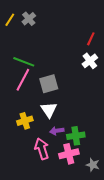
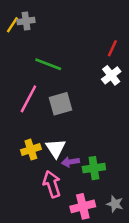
gray cross: (29, 19) -> (26, 21), moved, turned 32
green line: (24, 62) -> (48, 64), moved
white triangle: (49, 110) -> (56, 148), moved
pink cross: (69, 154) -> (83, 206), moved

